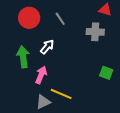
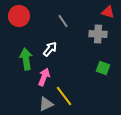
red circle: (29, 18) -> (19, 16), moved
green square: (106, 73) -> (103, 68), moved
yellow line: (61, 94) -> (64, 96), turned 30

